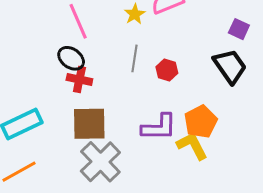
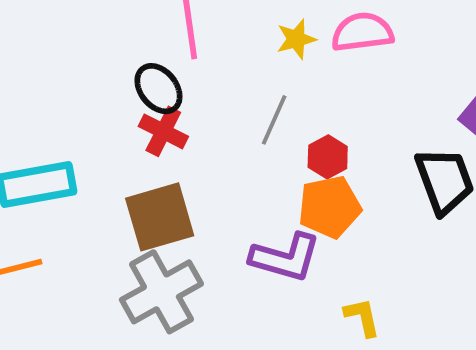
orange pentagon: (201, 122) -> (330, 207), moved
brown square: (89, 124) -> (160, 217), turned -30
yellow L-shape: (192, 146) -> (362, 317), moved, size x0.7

